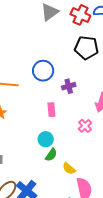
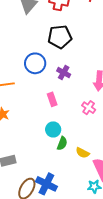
black pentagon: (86, 48) -> (60, 37), moved
purple cross: (69, 86) -> (64, 73), turned -32

